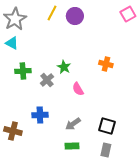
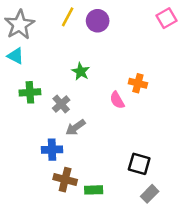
green star: (64, 67) -> (81, 72), moved
pink semicircle: (78, 89) -> (117, 100), moved
gray arrow: (73, 124) -> (75, 127), moved
brown cross: (13, 131) -> (65, 180), moved
gray rectangle: (106, 150) -> (150, 194), moved, turned 32

